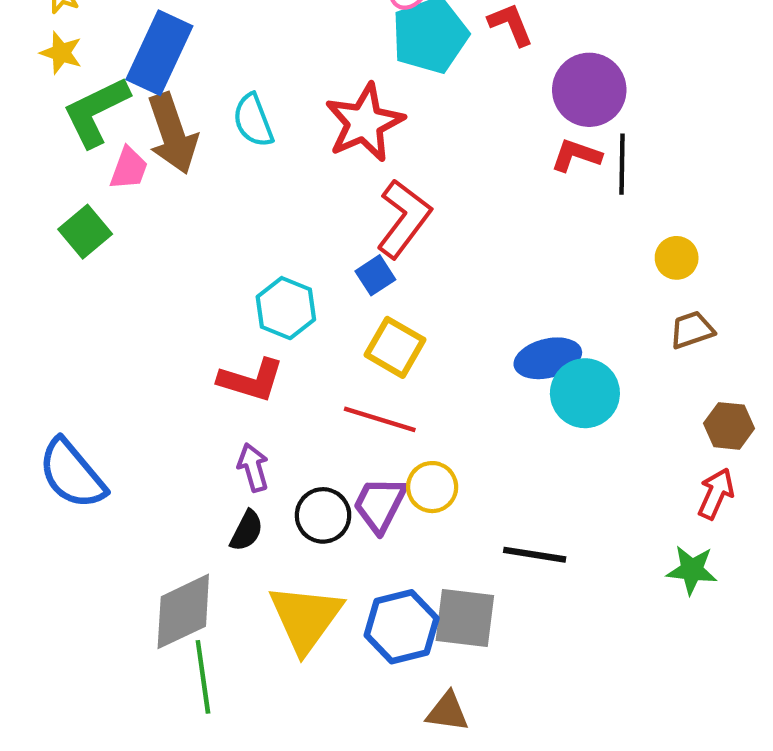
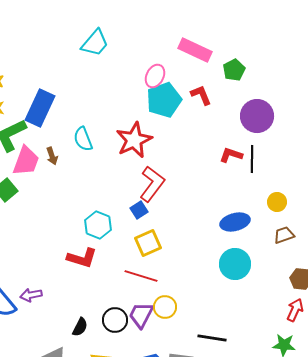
purple circle: (589, 90) -> (257, 116), moved
brown arrow: (172, 133) -> (52, 156), moved, size x0.5
pink trapezoid: (129, 168) -> (26, 161), size x1.5
yellow square: (395, 347) -> (148, 243), turned 36
blue ellipse: (548, 358) -> (235, 222), moved
purple arrow: (253, 467) -> (31, 295), moved, turned -85

